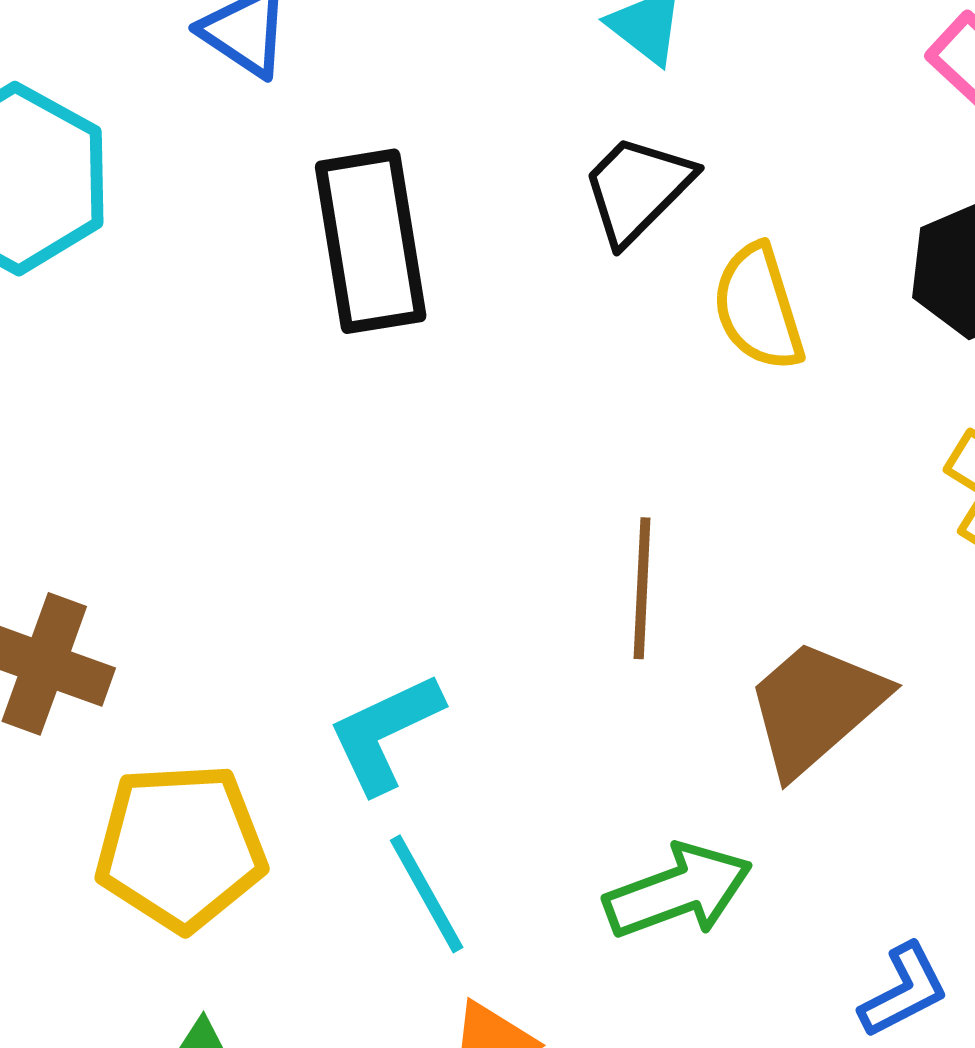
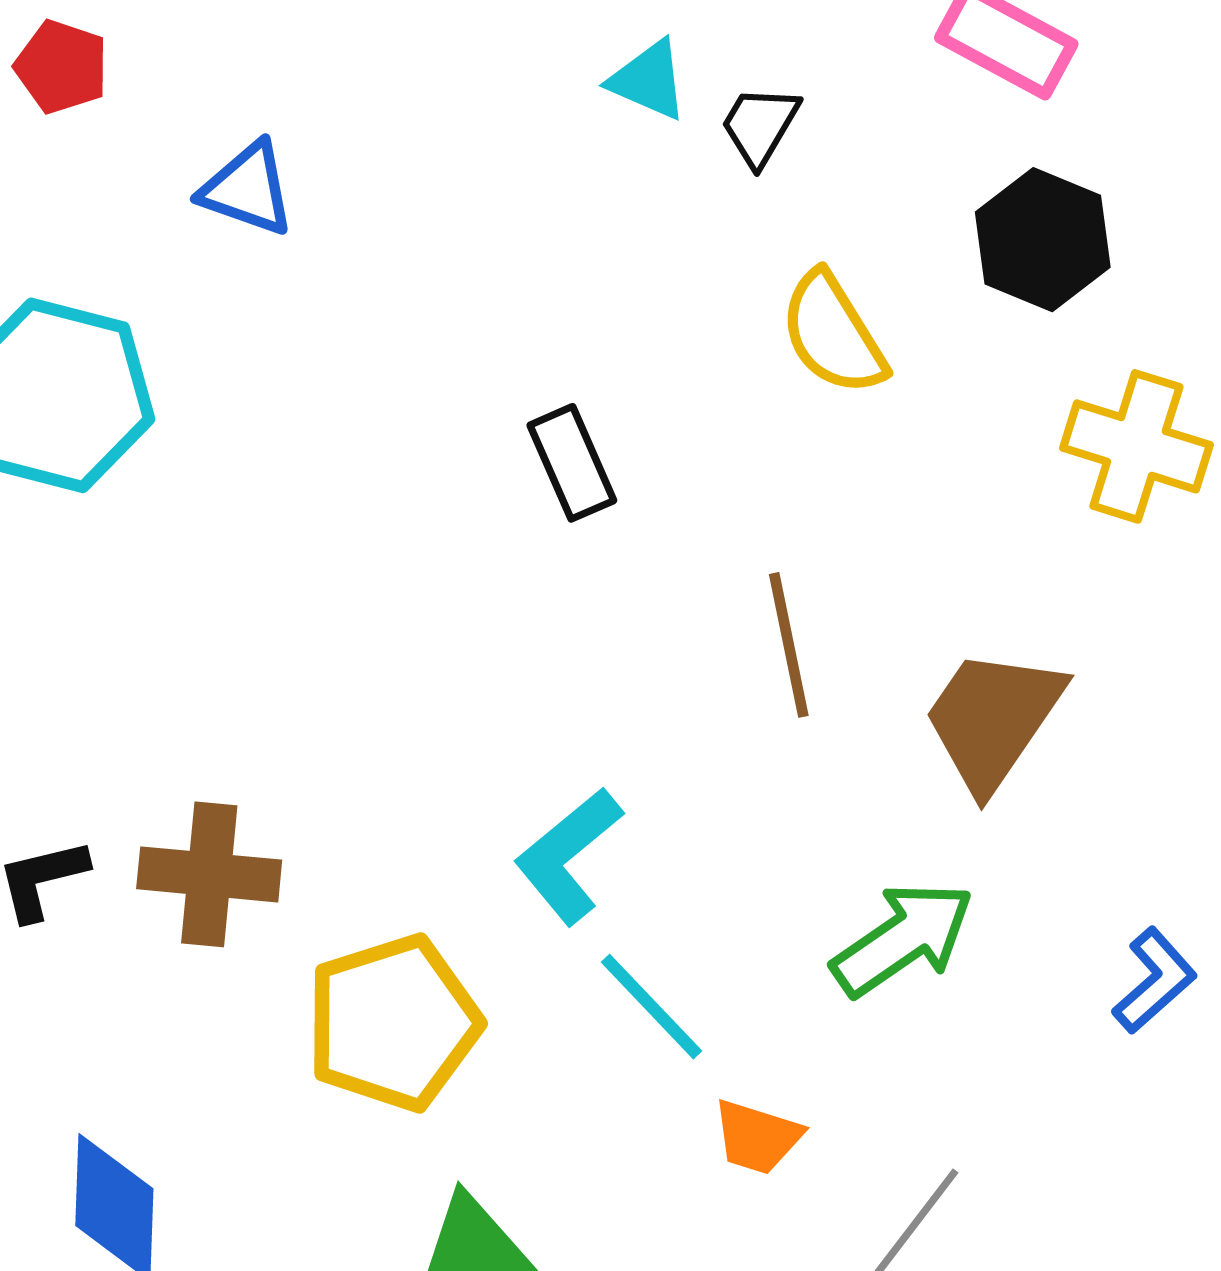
black trapezoid: (637, 189) -> (760, 126), moved, size x0.7
black rectangle: (371, 241) -> (572, 463), moved, size x0.6

